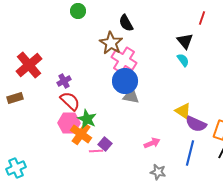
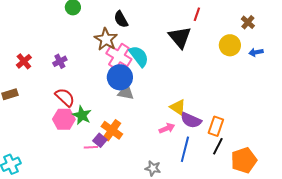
black triangle: (185, 41) -> (180, 37), size x1.4
cyan semicircle: (183, 60) -> (139, 56), moved, size x1.6
red cross: (29, 65) -> (24, 61), size x0.6
purple cross: (64, 81) -> (60, 61), moved
orange cross: (81, 134) -> (112, 130), moved
pink arrow: (152, 143) -> (167, 128), moved

